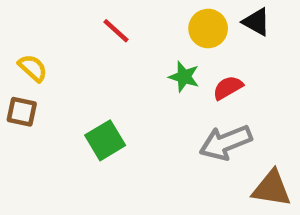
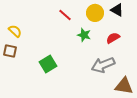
red line: (116, 31) -> (65, 15), moved
red semicircle: (228, 88) -> (113, 38), moved

